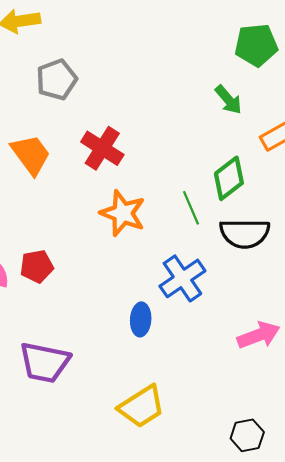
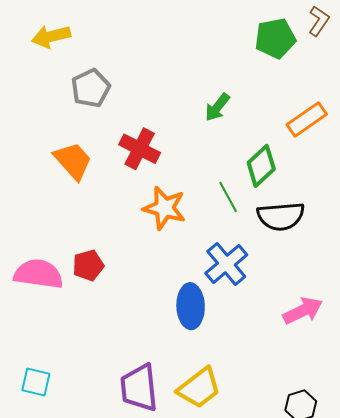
green arrow: (228, 100) -> (217, 107), moved, turned 84
blue ellipse: (141, 319) -> (191, 306), size x1.4
purple trapezoid: (45, 362) -> (139, 388), moved, turned 78

